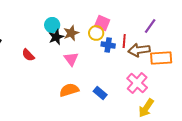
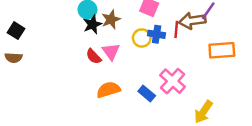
yellow circle: (96, 33) -> (142, 38), moved
brown arrow: (139, 50) -> (192, 21), moved
red semicircle: (28, 55) -> (94, 56), moved
pink cross: (137, 83) -> (173, 81), moved

